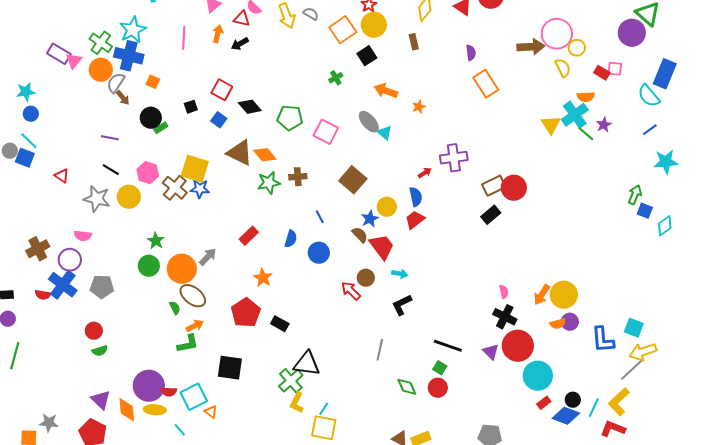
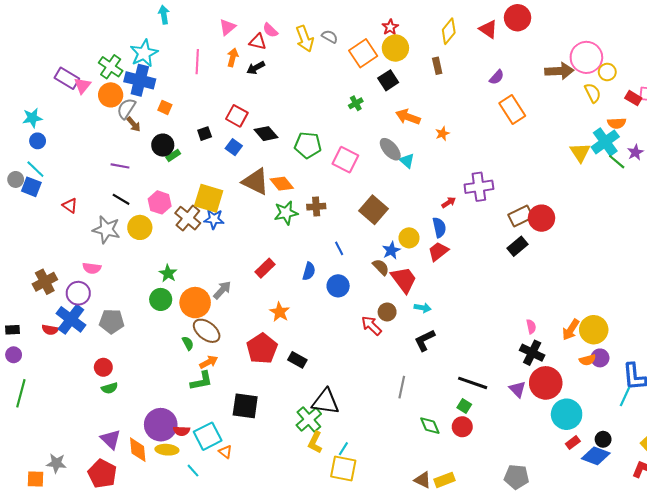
purple semicircle: (471, 53) -> (497, 77), turned 49
cyan line: (594, 408) -> (625, 396), moved

